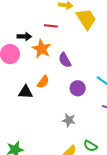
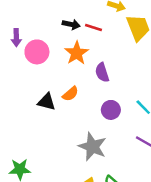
black arrow: (24, 36) -> (71, 24), moved
gray star: (69, 120) -> (92, 147), size x1.6

